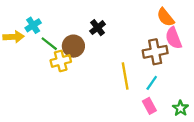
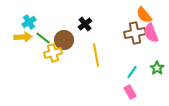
yellow arrow: (14, 37) -> (23, 37), moved
brown cross: (155, 52) -> (135, 33), moved
yellow line: (125, 76) -> (96, 55), moved
green star: (180, 108) -> (157, 68), moved

